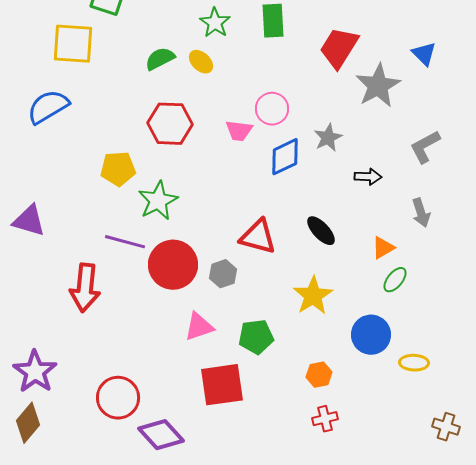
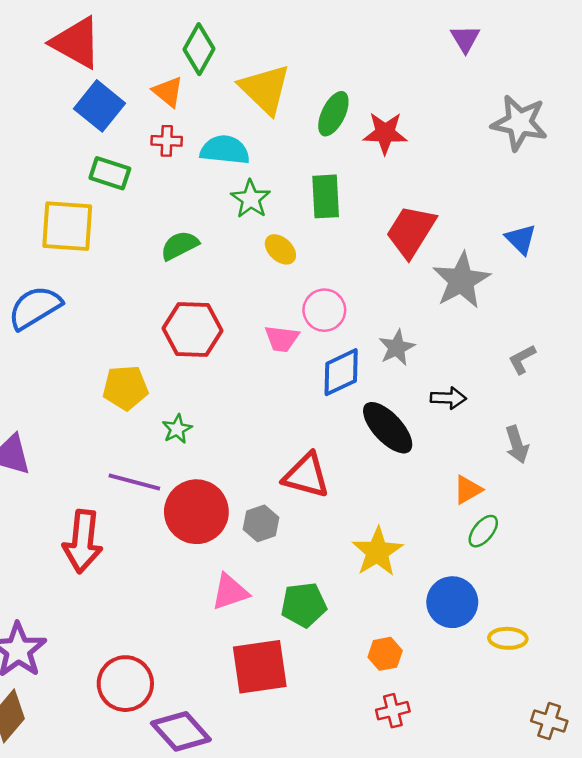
yellow ellipse: (201, 62) -> (280, 249), moved
gray L-shape: (425, 147) -> (522, 359), size x0.7
green star: (158, 201) -> (177, 429), size x0.6
black ellipse: (321, 231) -> (388, 428), moved, size x1.4

